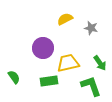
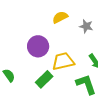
green rectangle: (49, 81) -> (44, 79), turned -36

